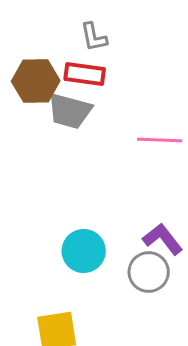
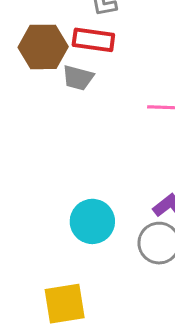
gray trapezoid: (70, 111) -> (78, 78), size x0.7

